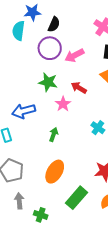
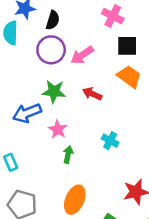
pink star: (63, 104) -> (58, 129), moved
blue arrow: (24, 111) -> (27, 113), moved
cyan cross: (98, 128) -> (110, 141), moved

